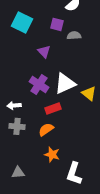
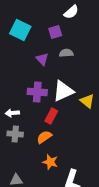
purple square: (57, 24) -> (55, 32), turned -32
gray semicircle: (74, 35) -> (66, 53), moved
purple cross: (39, 84) -> (37, 92), turned -30
red rectangle: (53, 108) -> (51, 116), turned -42

